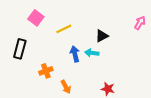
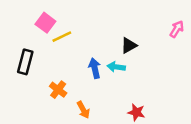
yellow line: (64, 29) -> (62, 37), moved
orange cross: (46, 71) -> (58, 90), turned -32

